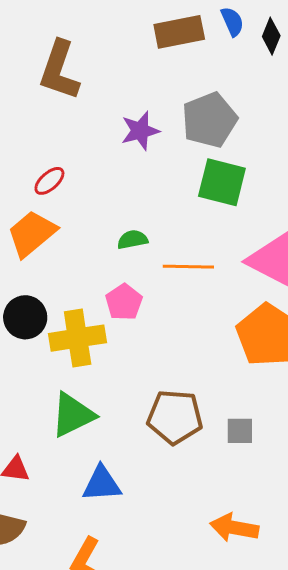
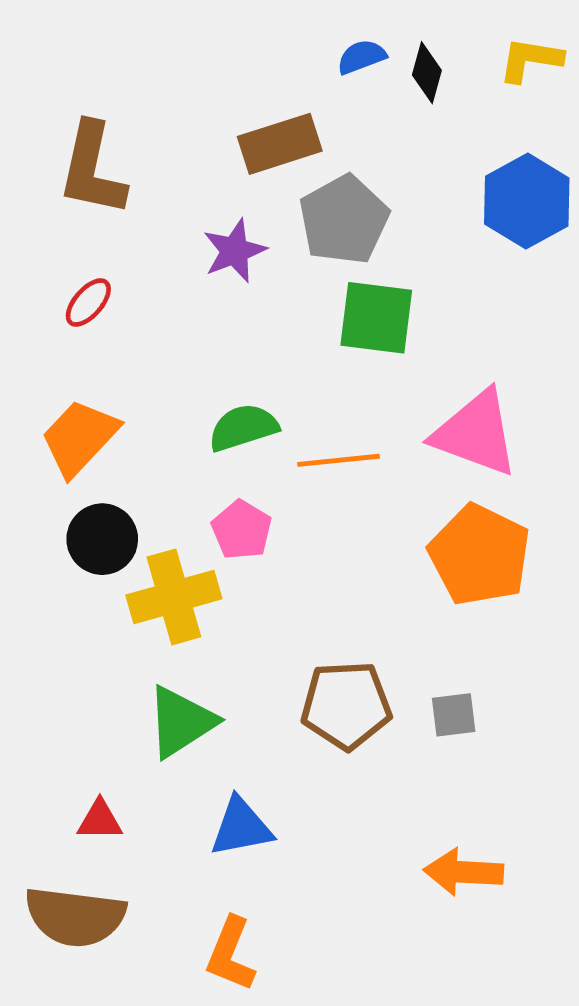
blue semicircle: (232, 22) -> (362, 57), turned -80
brown rectangle: (179, 32) -> (280, 144), moved
red ellipse: (49, 181) -> (88, 302), moved
green semicircle: (133, 240) -> (243, 428), size x1.4
black circle: (25, 317) -> (102, 539), moved

